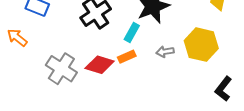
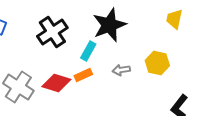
yellow hexagon: (201, 45) -> (157, 63), size x0.7

